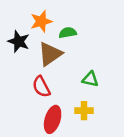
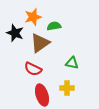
red semicircle: (41, 87) -> (33, 69), turned -36
red ellipse: (53, 119) -> (42, 95), turned -35

